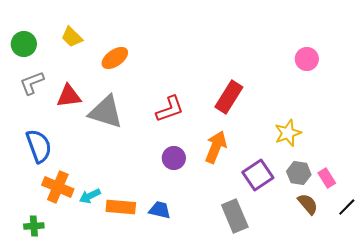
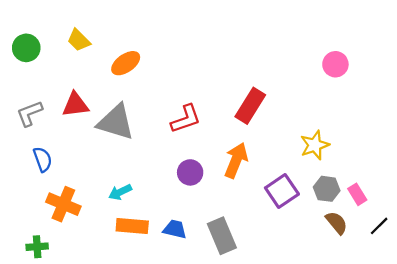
gray L-shape: (32, 83) -> (29, 113), moved
blue semicircle: (39, 146) -> (43, 159), size x0.7
cyan arrow: (90, 196) -> (120, 192), moved
gray rectangle: (235, 216) -> (222, 236), moved

